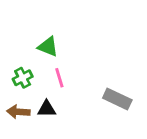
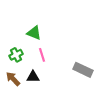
brown arrow: (18, 112) -> (13, 79), turned 42

